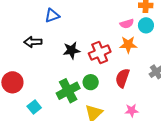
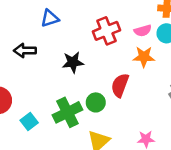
red cross: (100, 53) -> (106, 31), moved
red semicircle: (122, 78) -> (120, 85), moved
cyan square: (34, 107) -> (29, 121), moved

